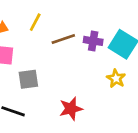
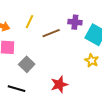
purple cross: (93, 41) -> (75, 22), moved
gray square: (28, 79) -> (27, 64), turned -35

